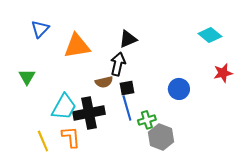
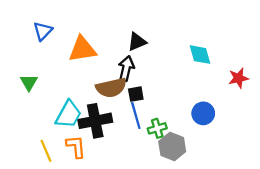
cyan diamond: (210, 35) -> (200, 55), moved, turned 35
brown semicircle: (104, 82) -> (111, 88), size x1.6
blue circle: (179, 89) -> (203, 113), moved

